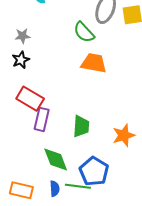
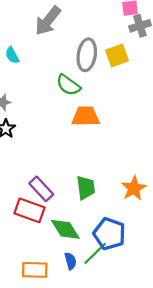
red rectangle: (30, 99) -> (29, 210), moved
purple rectangle: (42, 119) -> (41, 189), turned -45
green line: (78, 186) -> (95, 253), turned -40

